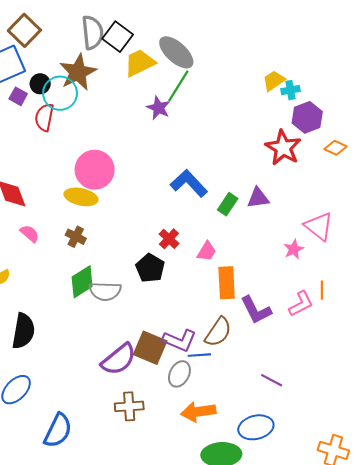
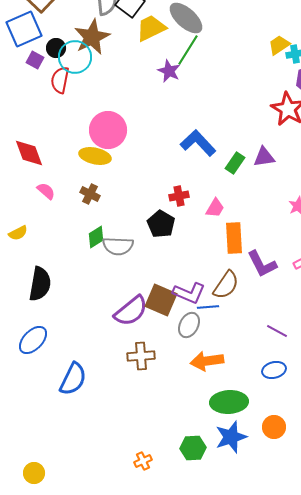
red cross: (169, 239) -> (179, 196), turned 36
green diamond: (82, 282) -> (96, 237), size x0.7
blue ellipse: (256, 427) -> (274, 370), moved, size x0.7

